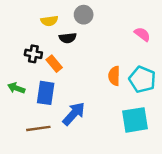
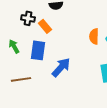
green arrow: (16, 88) -> (14, 46), turned 40
brown line: (38, 128) -> (21, 79), moved

